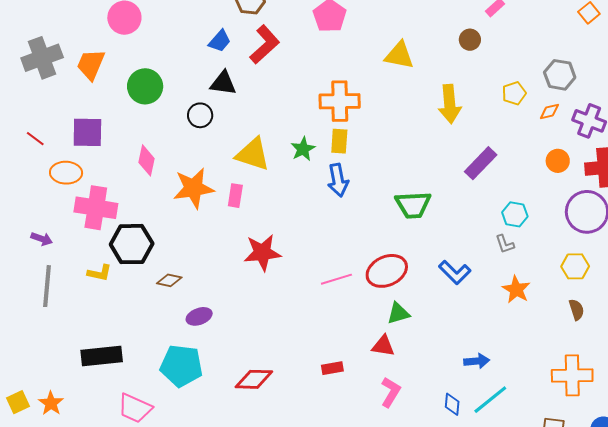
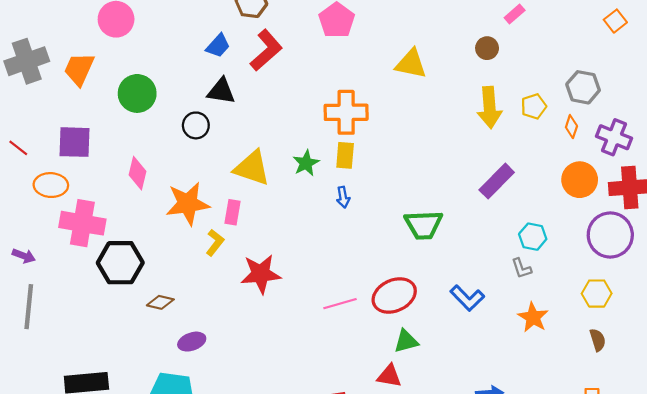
yellow arrow: (450, 104) -> (490, 107), moved
orange diamond: (549, 112) -> (571, 127), turned -60
orange circle: (558, 161) -> (580, 180), size x1.4
blue arrow: (338, 180) -> (343, 197), size x0.6
yellow L-shape: (100, 273) -> (215, 243), moved, turned -65

